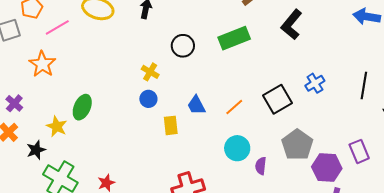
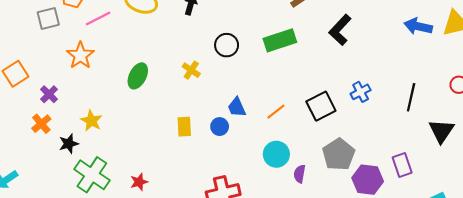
blue circle: (148, 99) -> (220, 127), moved
green ellipse: (82, 107) -> (138, 76), moved
yellow rectangle: (171, 125) -> (184, 127), moved

